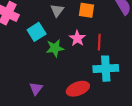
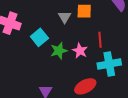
gray triangle: (57, 10) -> (65, 17), moved
pink star: (77, 38) -> (80, 51), moved

